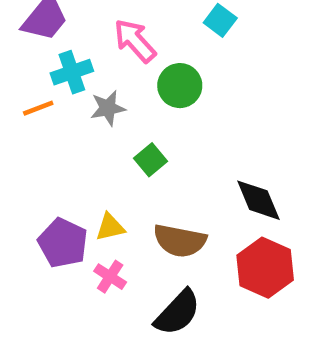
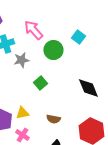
cyan square: (220, 20) -> (78, 37), moved
black diamond: (258, 200) -> (88, 88), moved
brown semicircle: (180, 241) -> (53, 119), size x0.6

